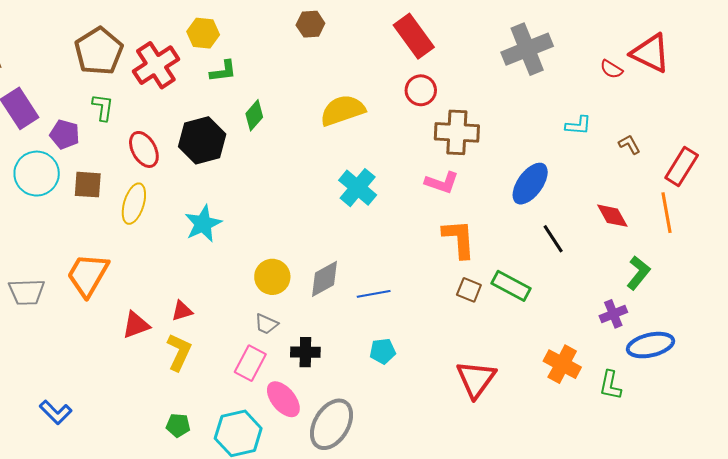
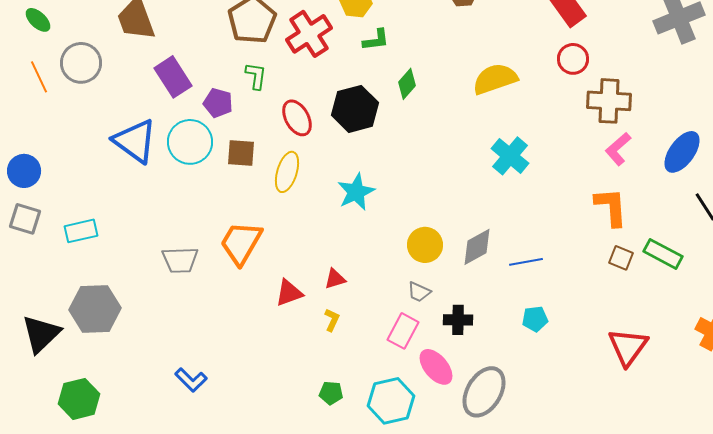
pink L-shape: (442, 183) -> (618, 149), moved, turned 120
yellow L-shape: (179, 352) -> (332, 320), size x0.6
blue L-shape: (56, 412) -> (191, 380), moved

